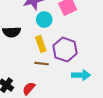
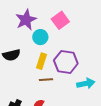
yellow rectangle: (41, 44) -> (41, 61), turned 49

